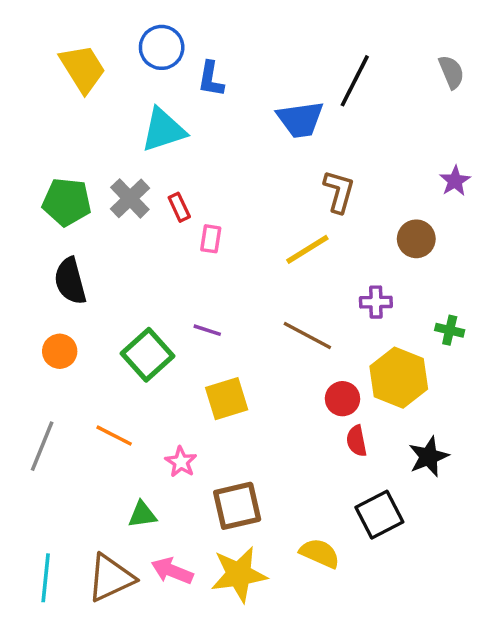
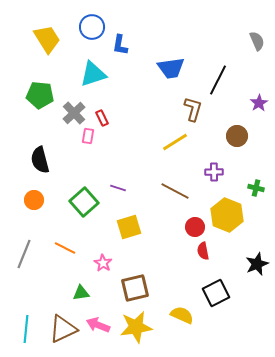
black line: (355, 81) -> (218, 80), moved
green pentagon: (67, 202) -> (40, 95), moved
pink rectangle: (211, 239) -> (88, 136), moved
black star: (429, 457) -> (257, 264), moved

